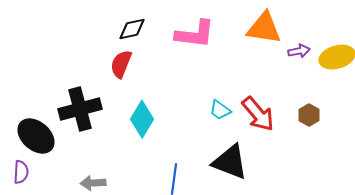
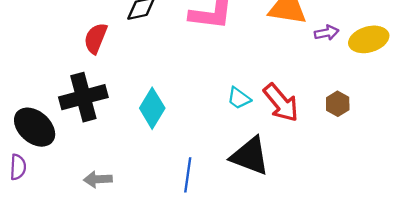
red semicircle: (121, 64) -> (96, 38), moved

